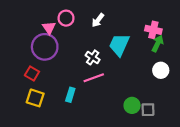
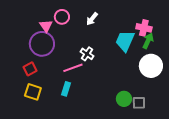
cyan trapezoid: (119, 45) -> (125, 41), moved
white circle: (161, 70) -> (151, 66), size x1.5
red square: (32, 73) -> (30, 69), turned 32
pink line: (94, 78) -> (73, 68), moved

